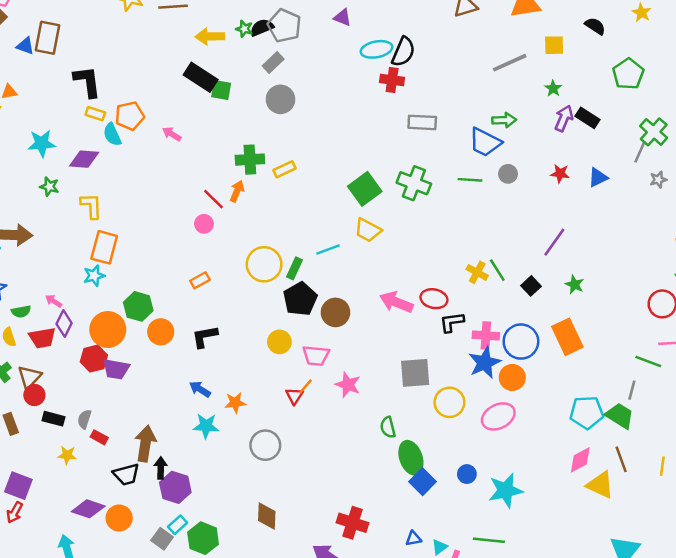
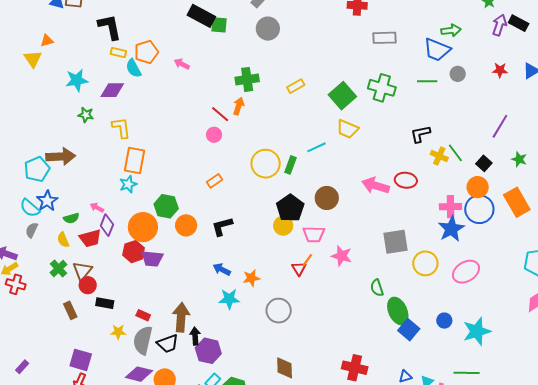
yellow rectangle: (285, 169) -> (296, 86), moved
black pentagon: (300, 299) -> (290, 208), moved
black L-shape: (452, 322) -> (420, 134), moved
orange circle: (512, 377) -> (478, 187), moved
gray semicircle: (84, 419) -> (143, 340), moved, size x1.8

